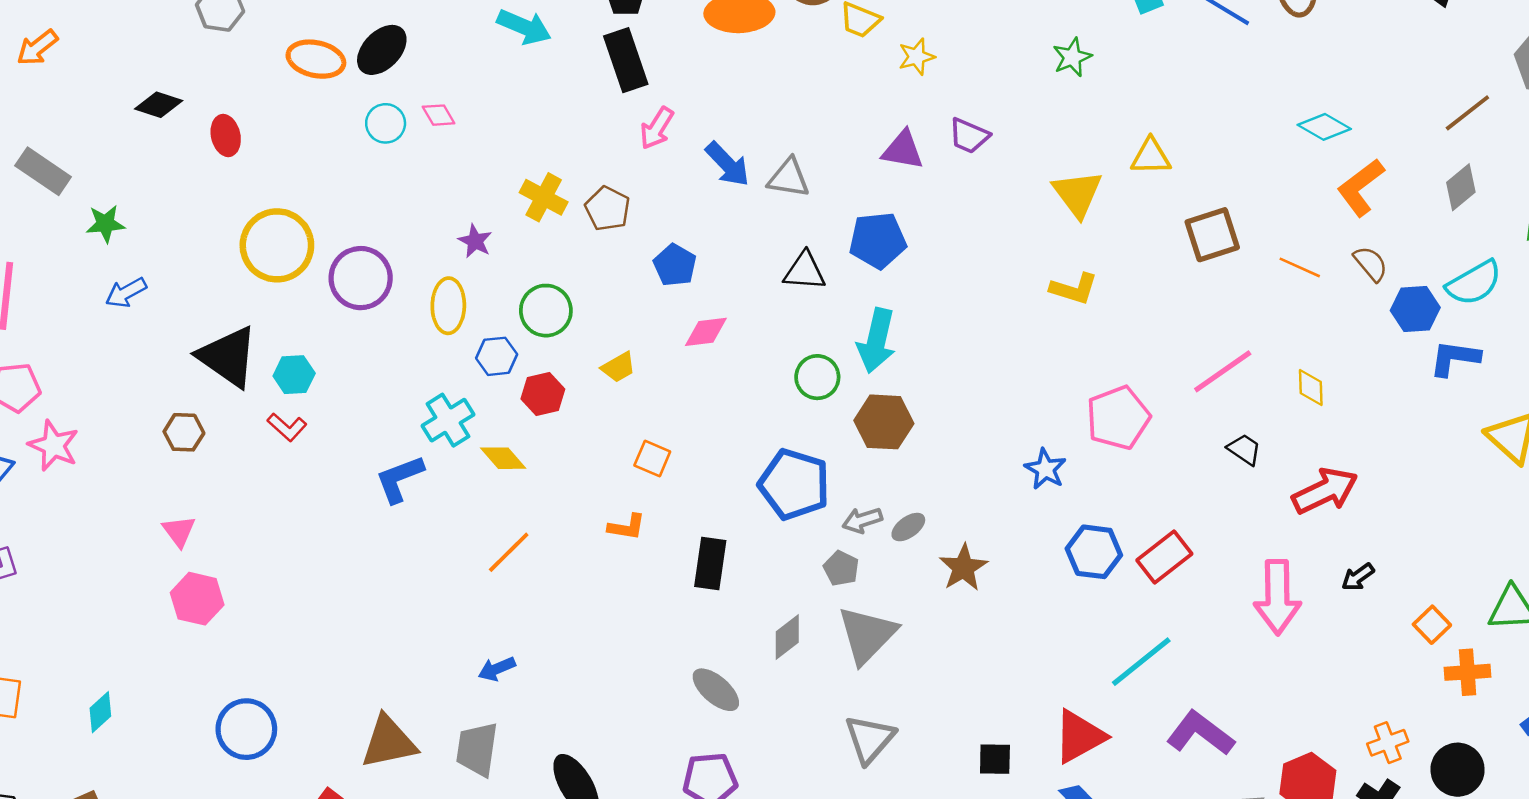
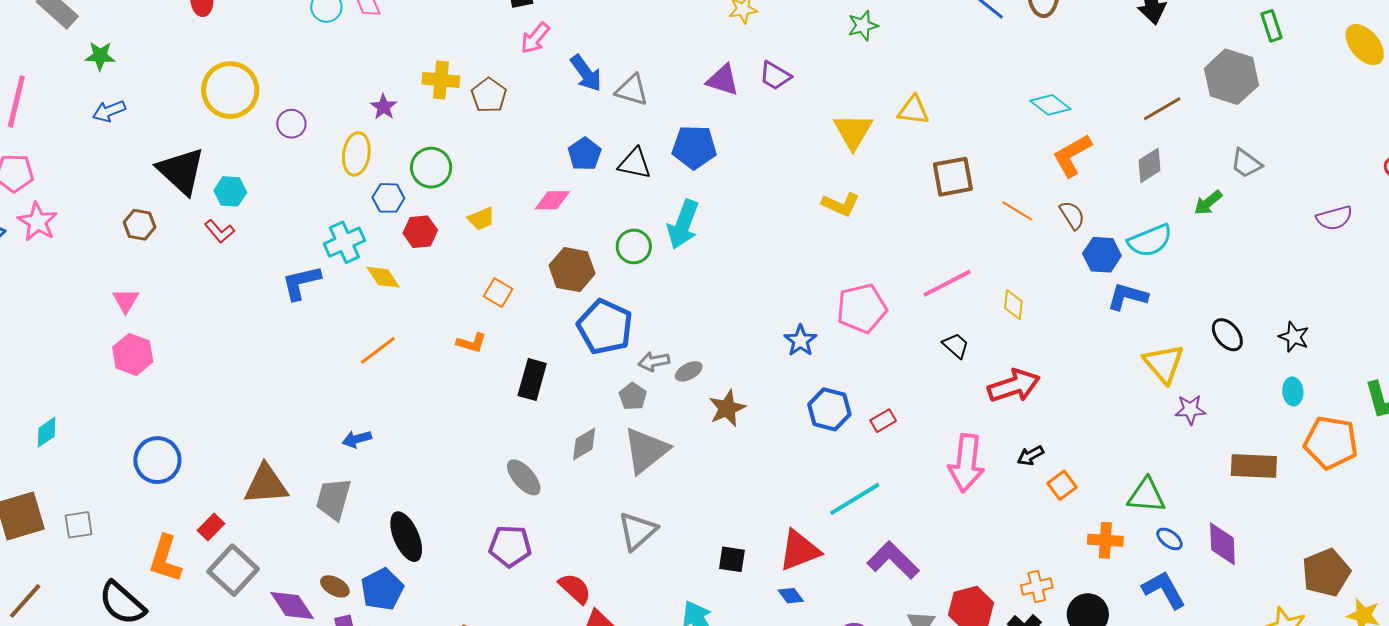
yellow cross: (544, 197) -> (441, 80), turned -30
blue pentagon: (675, 265) -> (585, 154), moved
purple circle: (361, 278) -> (291, 124), size x0.6
brown hexagon: (884, 422) -> (572, 270), moved
red rectangle: (1164, 557) -> (883, 421), size x0.6
orange square: (1432, 625) -> (1062, 485), moved

